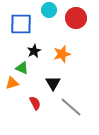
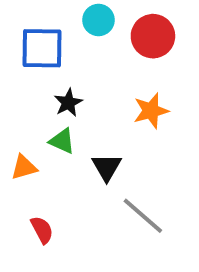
orange star: (62, 54) -> (151, 111), moved
green triangle: (22, 68) -> (62, 141), moved
red semicircle: (35, 103) -> (42, 230), moved

